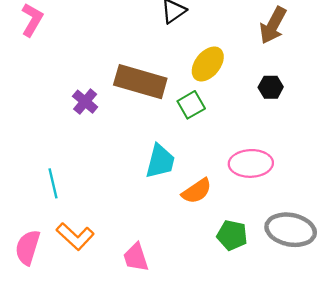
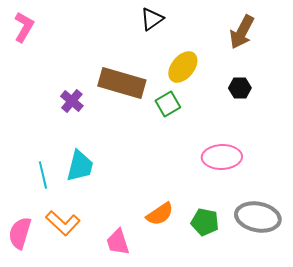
cyan trapezoid: (160, 161) -> (80, 166), moved
orange semicircle: (197, 191) -> (160, 214), moved

